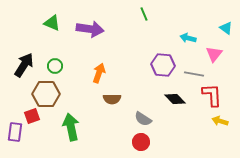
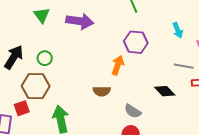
green triangle: (52, 23) -> (42, 15), turned 30
cyan arrow: (188, 38) -> (178, 30), turned -126
purple hexagon: (163, 65) -> (136, 42), moved
orange arrow: (99, 73) -> (118, 65), moved

